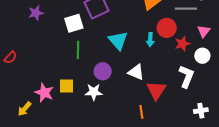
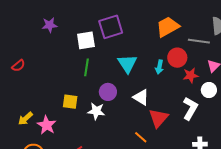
pink star: (44, 93) -> (47, 125), moved
orange line: (141, 112) -> (141, 137), turned -48

